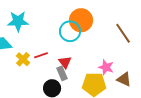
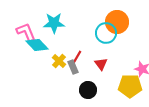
red line: (41, 55) -> (77, 57), turned -40
gray rectangle: (62, 73) -> (73, 67), moved

